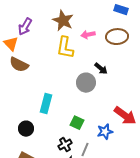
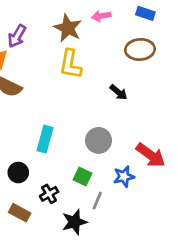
pink arrow: (88, 35) -> (101, 16), moved
gray circle: (86, 83) -> (99, 140), moved
green square: (77, 123) -> (82, 177), moved
black cross: (65, 145) -> (49, 194), moved

